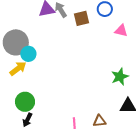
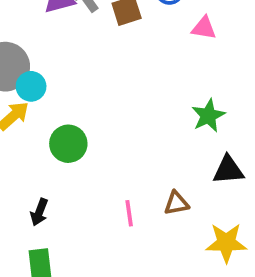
green circle: (25, 102) -> (68, 144), moved

